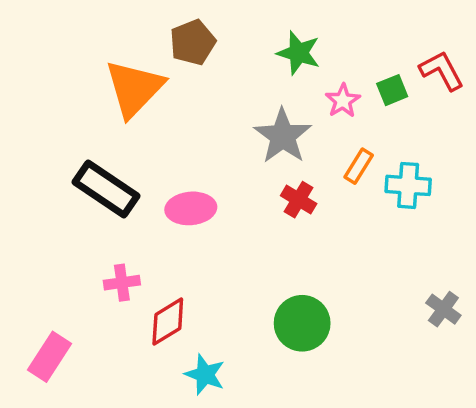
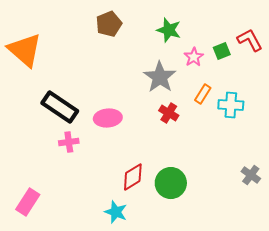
orange triangle: (134, 88) -> (25, 50), moved, turned -33
pink cross: (122, 283) -> (69, 142), moved
red diamond: (168, 321) -> (133, 177), moved

